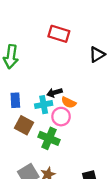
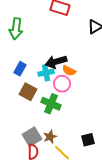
black arrow: (54, 93) -> (56, 62), size x1.5
blue rectangle: (15, 100) -> (20, 69), turned 32

